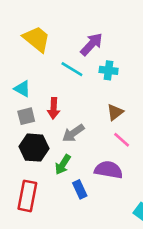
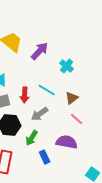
purple arrow: (92, 44) -> (40, 51), moved
cyan line: (72, 69) -> (47, 90), moved
cyan cross: (109, 70) -> (67, 66), turned 32

